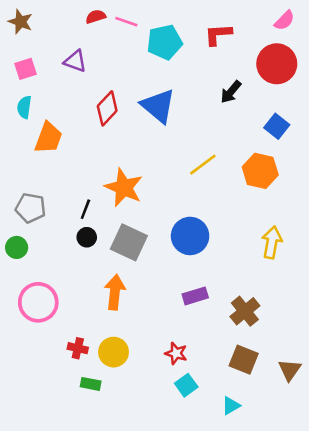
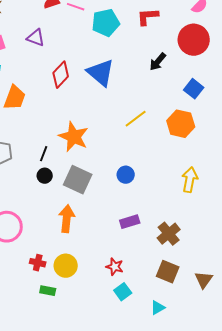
blue circle: (190, 236) -> (126, 175), size x0.6

